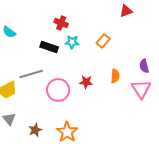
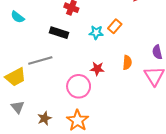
cyan star: (72, 42) -> (96, 33), moved
pink circle: (58, 90) -> (79, 86), moved

